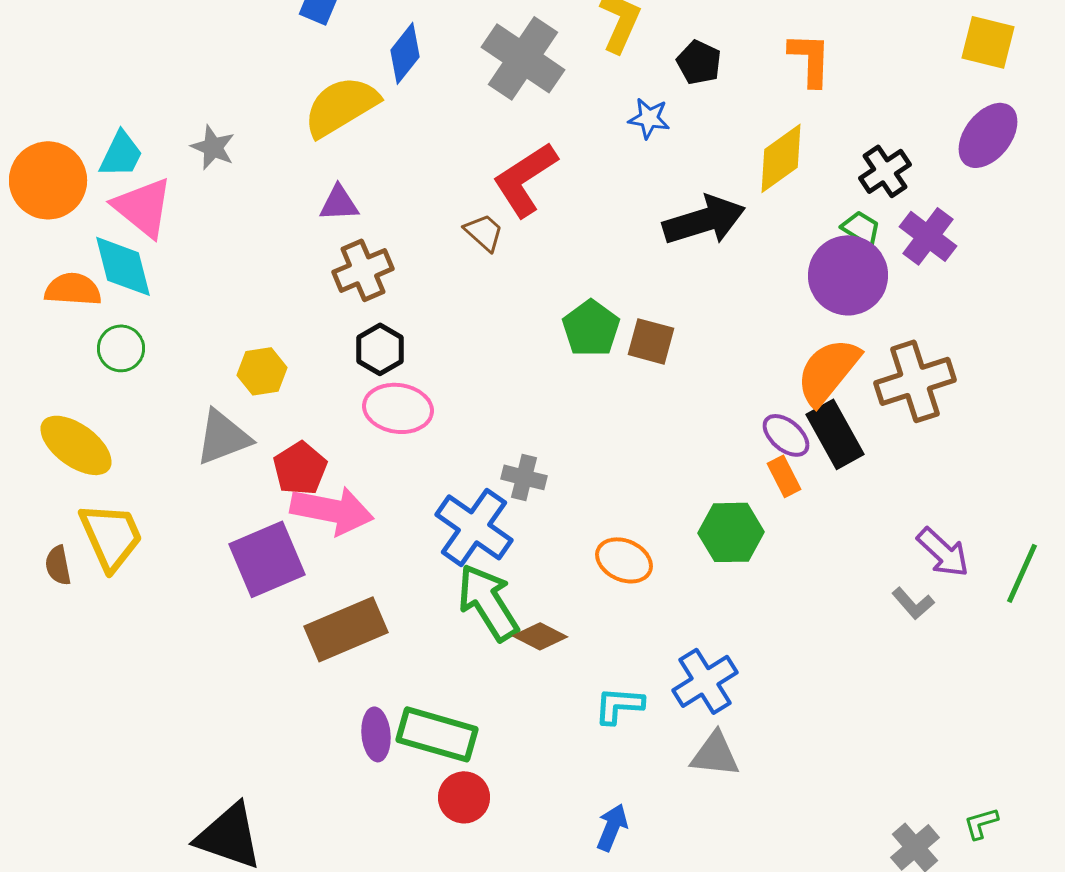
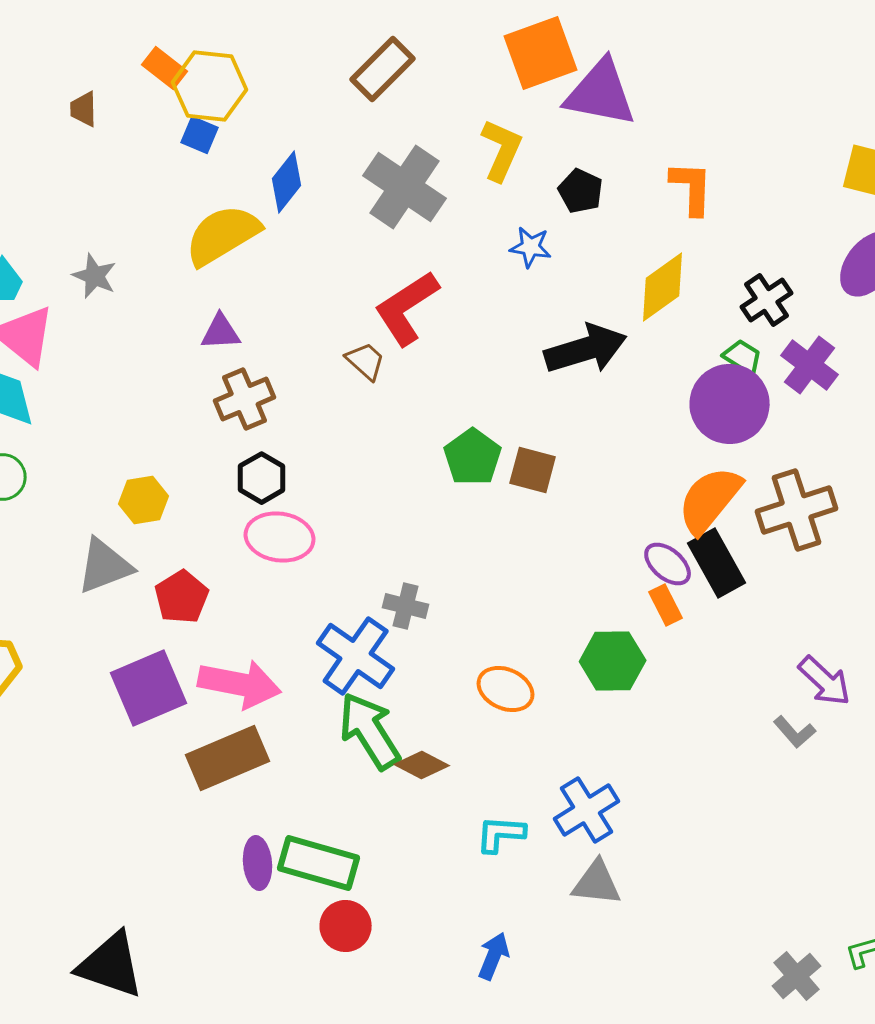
pink arrow: (332, 510) -> (240, 684), moved

